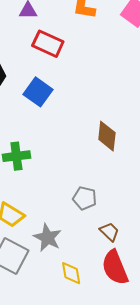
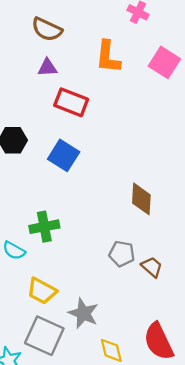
gray pentagon: (85, 198) -> (122, 254), moved
brown trapezoid: (109, 232) -> (152, 267), moved

